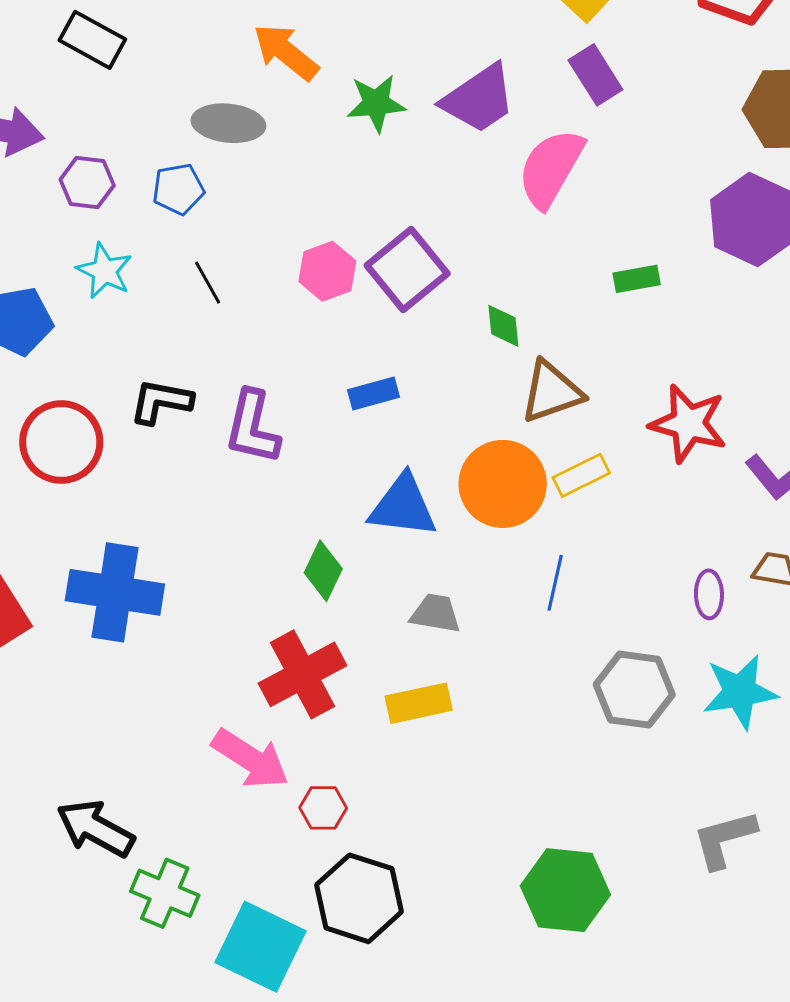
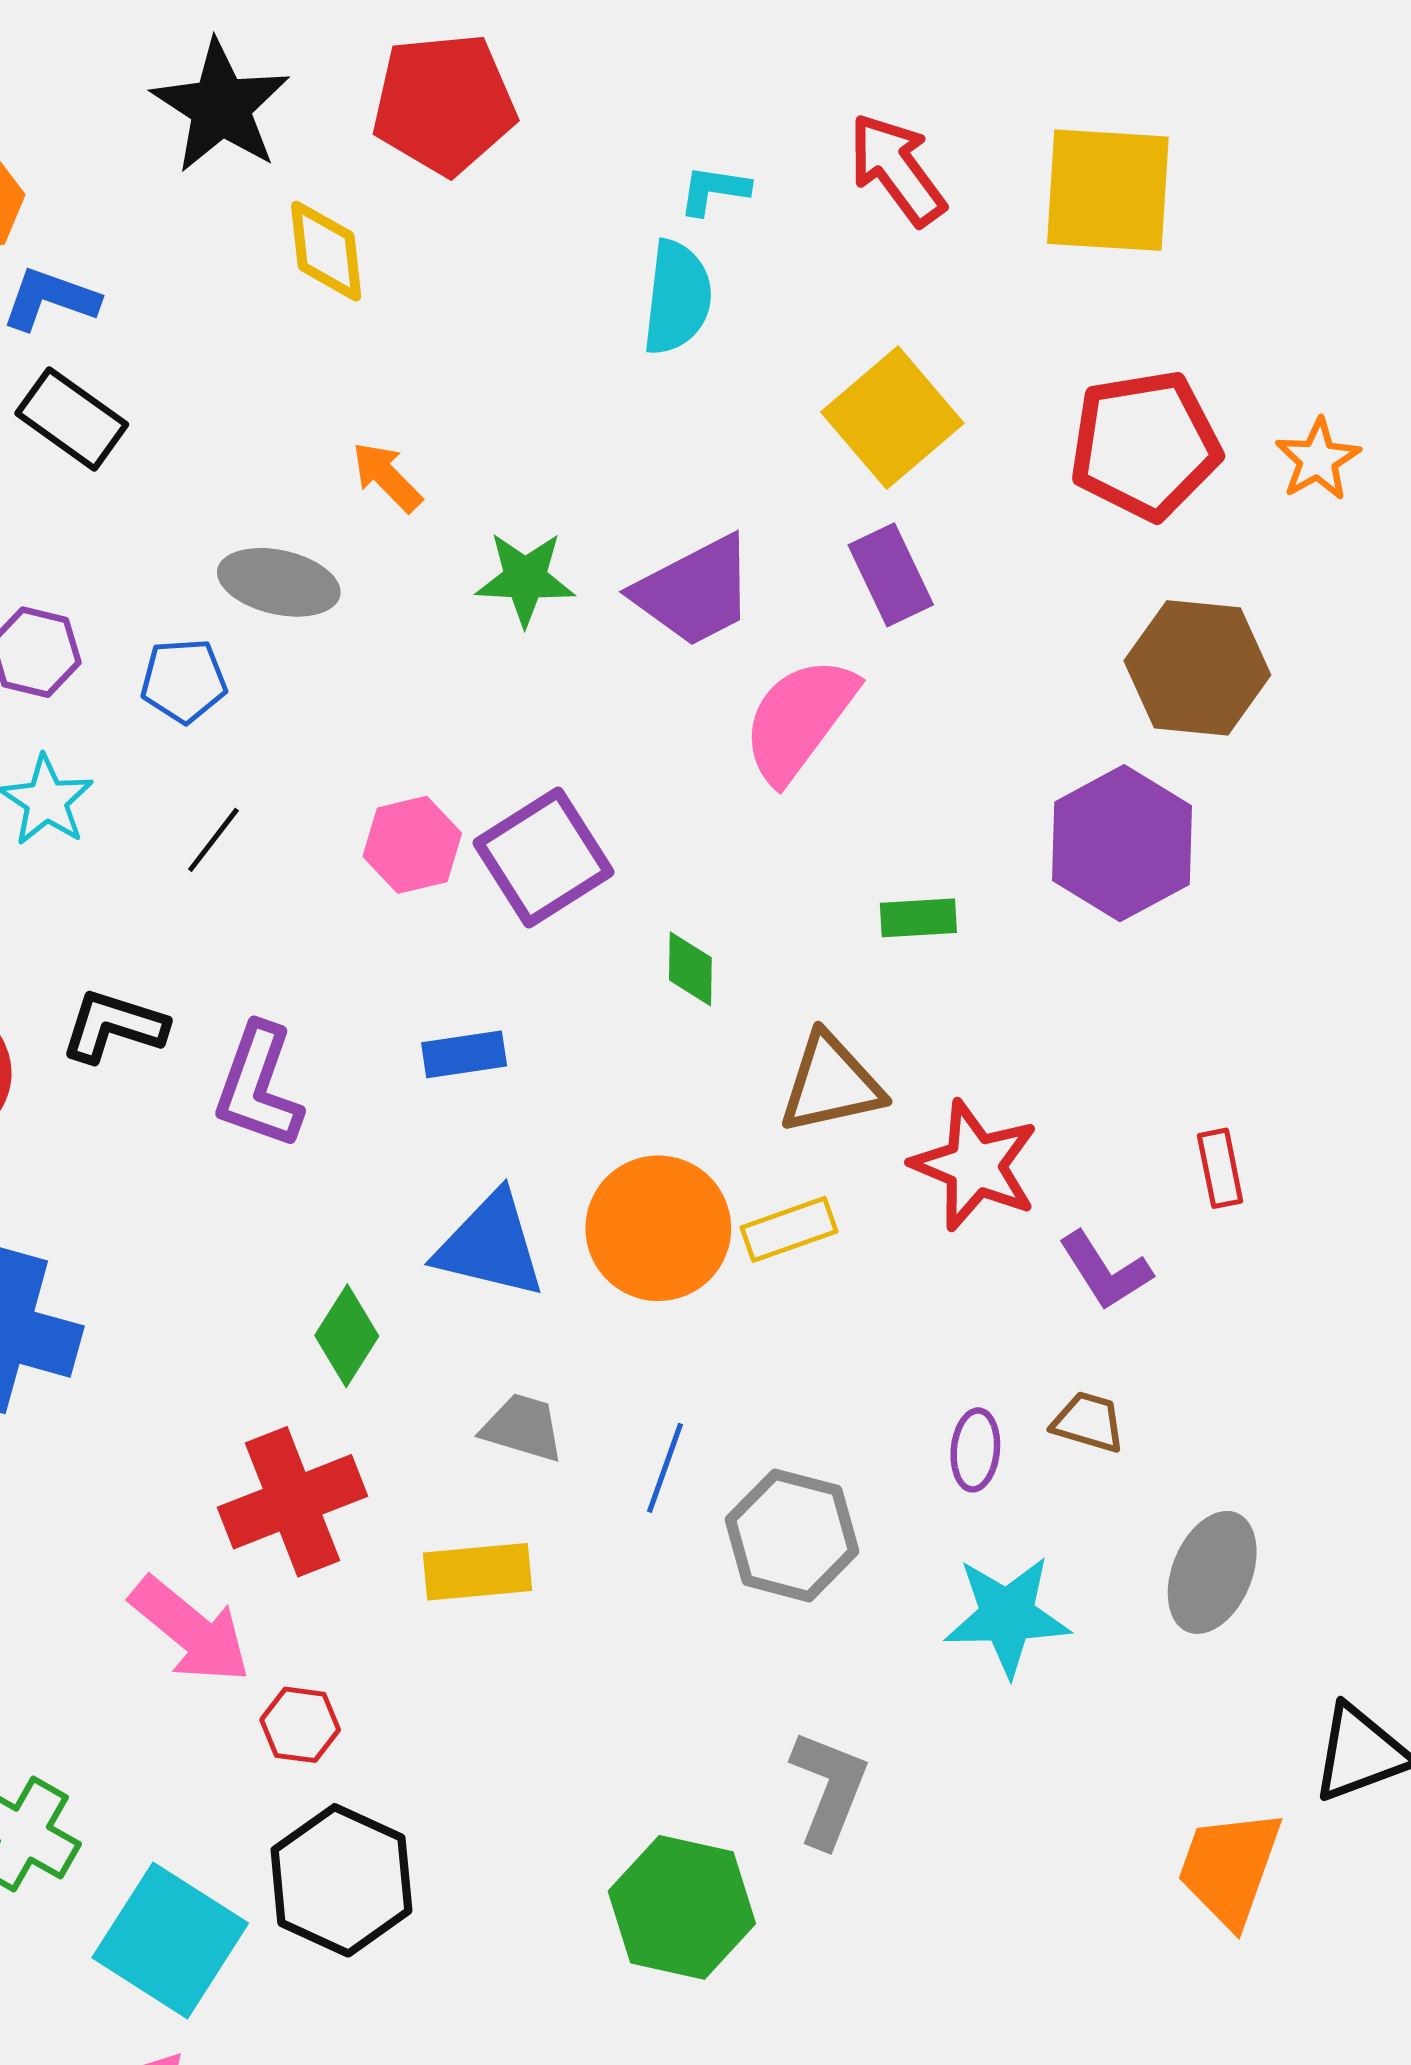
orange arrow: (286, 52) -> (387, 477), size x0.7
black line: (208, 283) -> (213, 840), turned 60
brown triangle: (552, 392) -> (831, 1084), moved
blue line: (555, 583) -> (665, 1468), moved
gray hexagon: (634, 690) -> (792, 1535), moved
gray L-shape: (724, 839) -> (829, 1789), moved, turned 120

